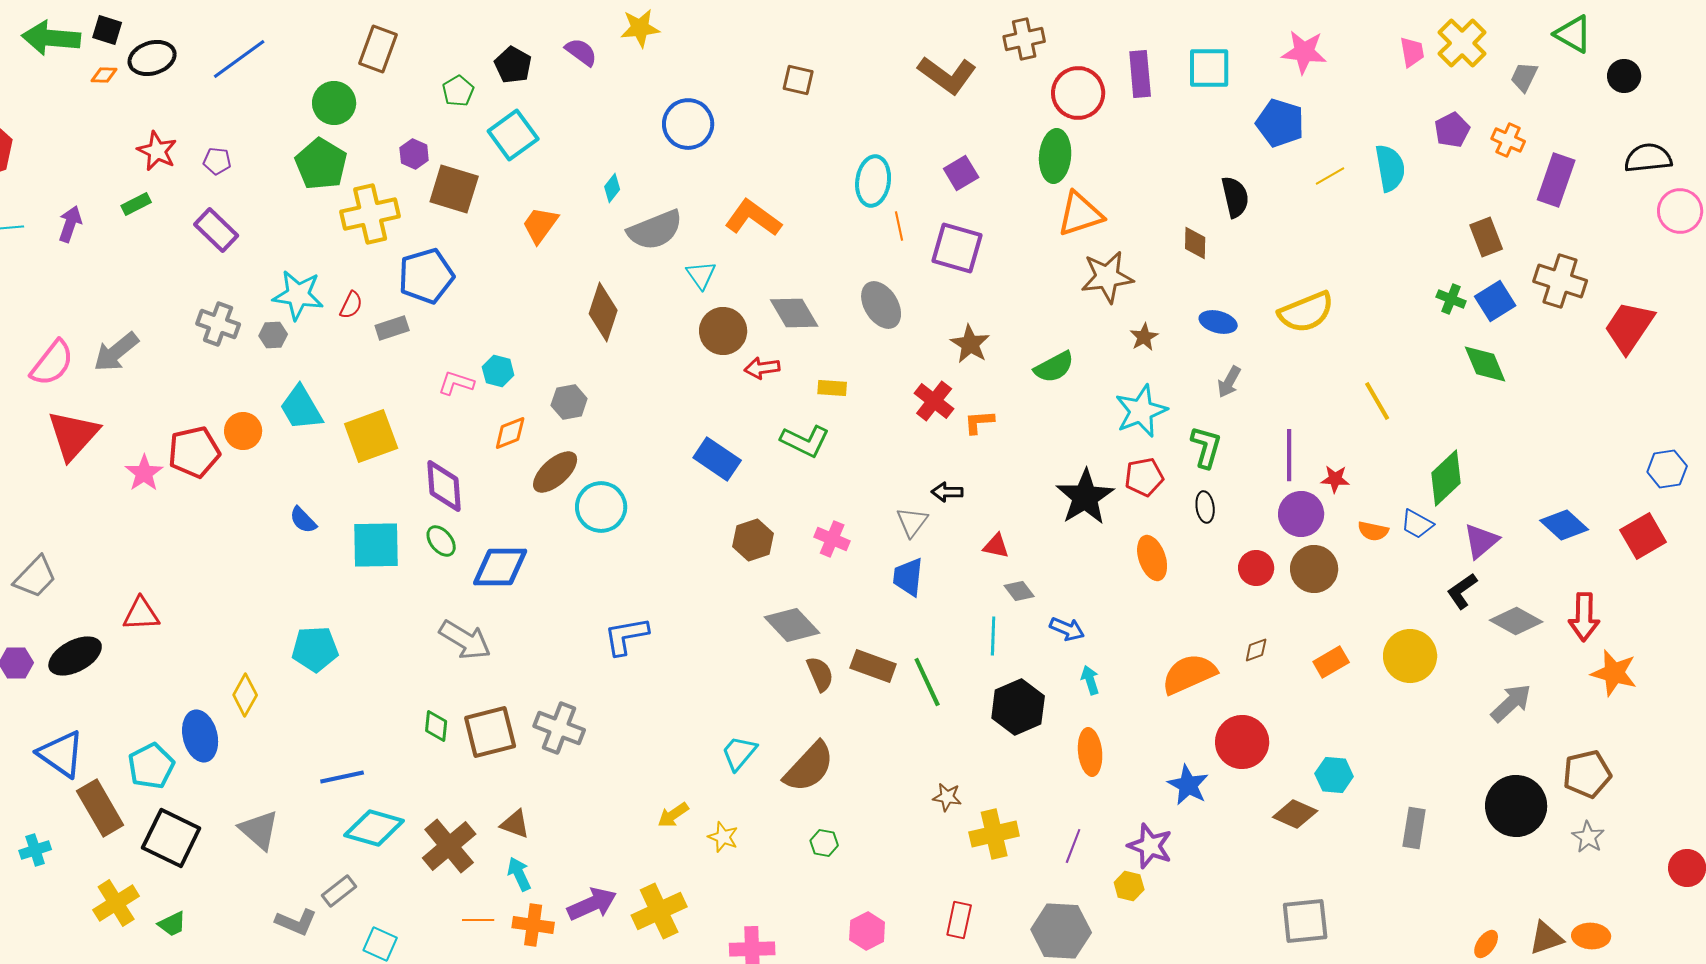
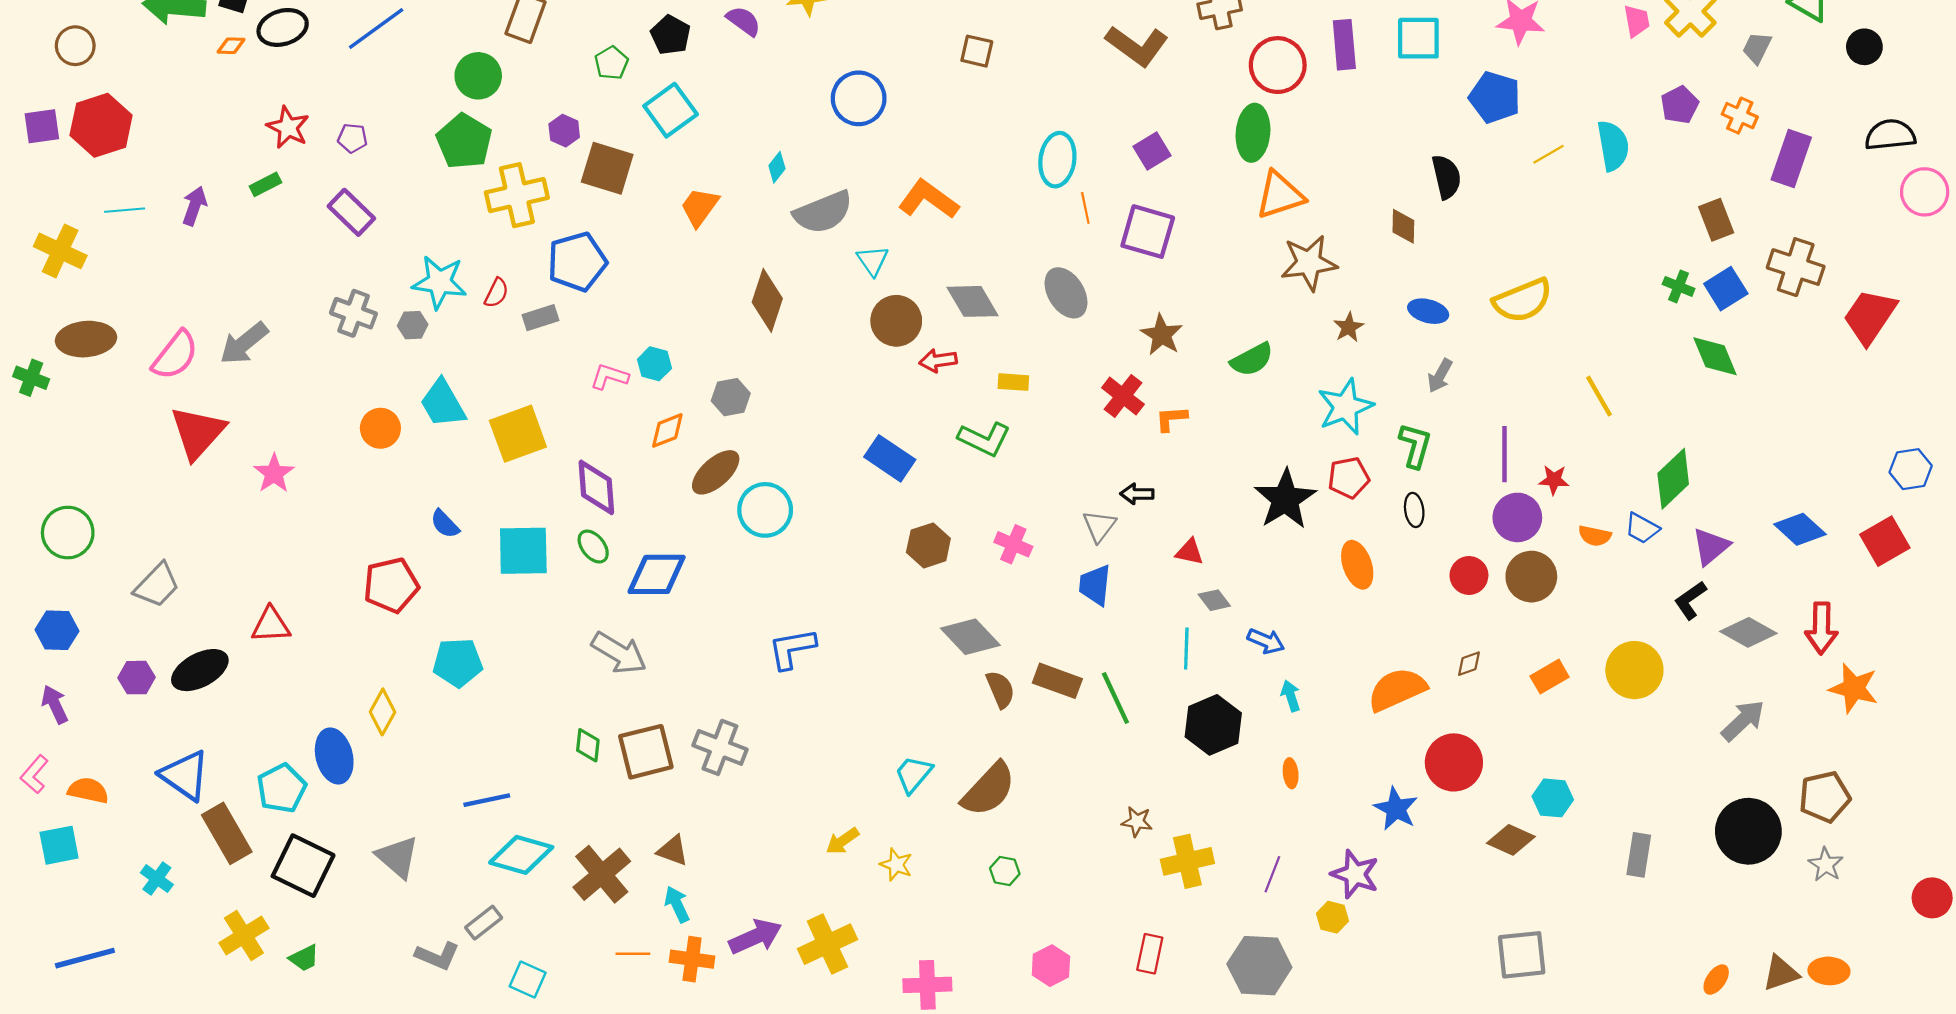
red pentagon: (194, 452) -> (391, 585), moved
orange ellipse: (1090, 752) -> (1291, 773), size x0.6
cyan cross: (35, 850) -> (157, 879), turned -36

